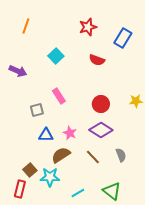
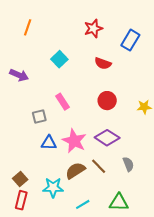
red circle: (101, 104) -> (107, 101), moved
pink star: (70, 133) -> (74, 141), size x1.6
brown semicircle: (61, 155) -> (75, 171), moved
brown square: (30, 170) -> (20, 179), moved
green triangle: (112, 191) -> (119, 202), turned -36

